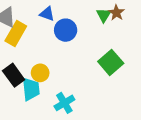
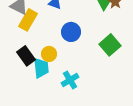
blue circle: (66, 30) -> (71, 32), moved

